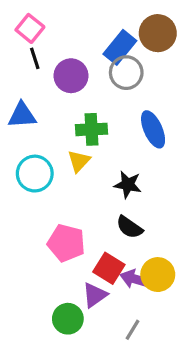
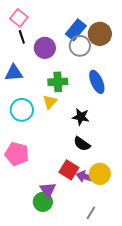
brown circle: (158, 33) -> (100, 34), moved
pink pentagon: (66, 243) -> (17, 154), moved
purple triangle: (95, 295) -> (48, 190), moved, turned -30
gray line: (133, 330) -> (91, 213), moved

